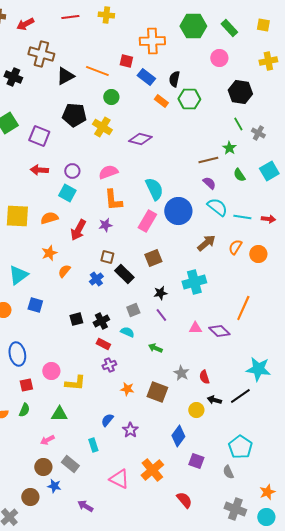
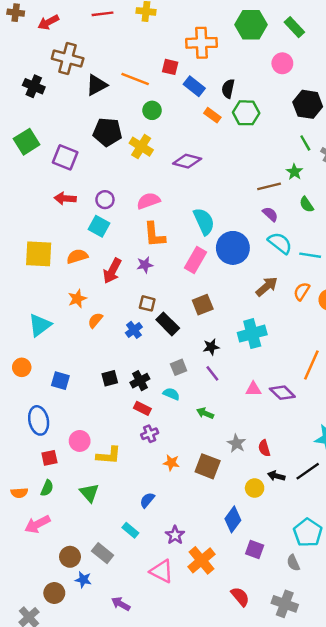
blue square: (35, 305) -> (60, 381), moved
green triangle: (59, 414) -> (89, 493), turned 48
purple star: (130, 430) -> (175, 535), moved
pink arrow: (47, 440) -> (37, 524), moved, size x1.5
cyan rectangle: (93, 445) -> (130, 530), turned -32
gray cross: (235, 509) -> (285, 604), moved

